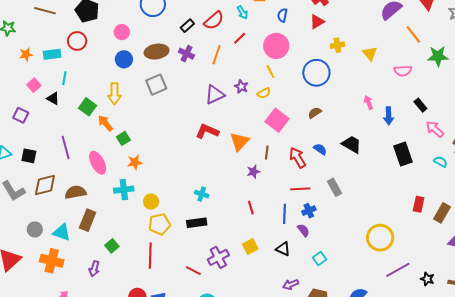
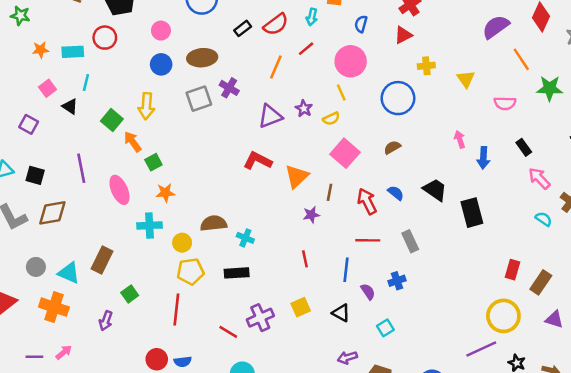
cyan arrow: (242, 12) -> (312, 17), turned 40
purple cross: (186, 54) -> (229, 88), moved
black rectangle: (403, 154) -> (472, 213), moved
brown semicircle: (76, 192) -> (214, 223), moved
blue cross: (309, 211) -> (397, 281), moved
yellow circle: (380, 238) -> (503, 316), moved

